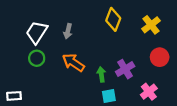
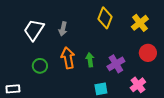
green circle: (37, 58) -> (40, 66), moved
orange arrow: (73, 63) -> (68, 58), turned 45
green arrow: (101, 74) -> (90, 60), moved

